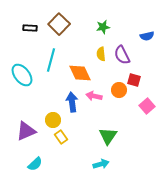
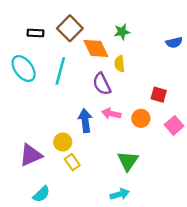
purple semicircle: (122, 55) -> (102, 84), moved
orange diamond: (80, 73) -> (96, 48), moved
cyan ellipse: (22, 75) -> (24, 69), moved
orange circle: (119, 90) -> (141, 118), moved

